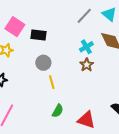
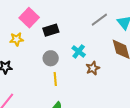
black rectangle: (38, 35) -> (51, 30), turned -35
cyan cross: (86, 47) -> (79, 51), moved, turned -32

